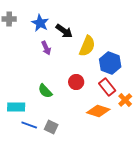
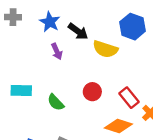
yellow semicircle: (87, 46) -> (105, 49), turned 85
blue hexagon: (110, 63) -> (133, 27), moved
cyan rectangle: (16, 107) -> (21, 90), moved

